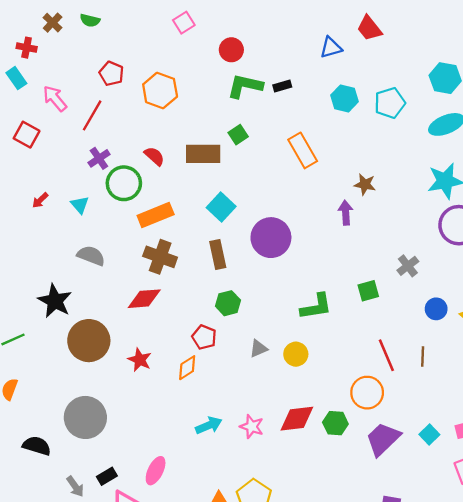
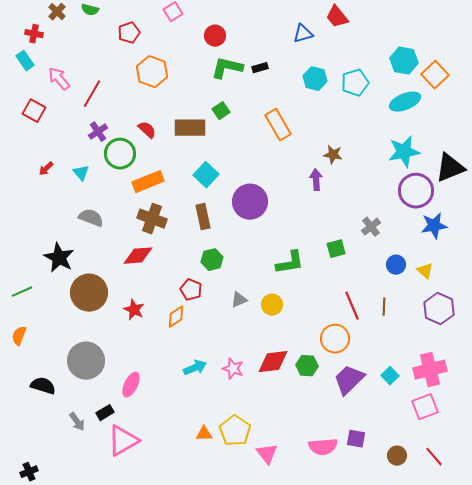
red pentagon: (111, 74) -> (129, 33), moved, turned 30
pink ellipse: (156, 471) -> (131, 385), moved

